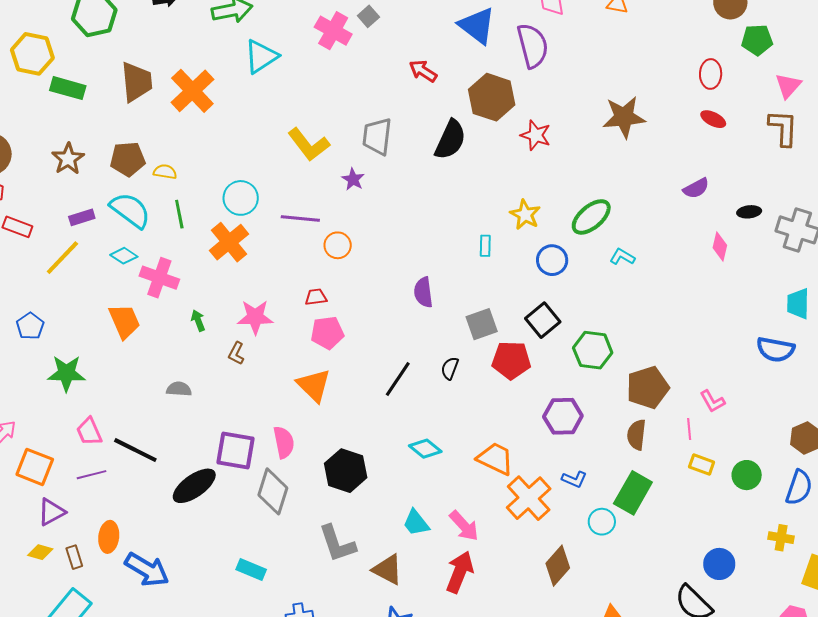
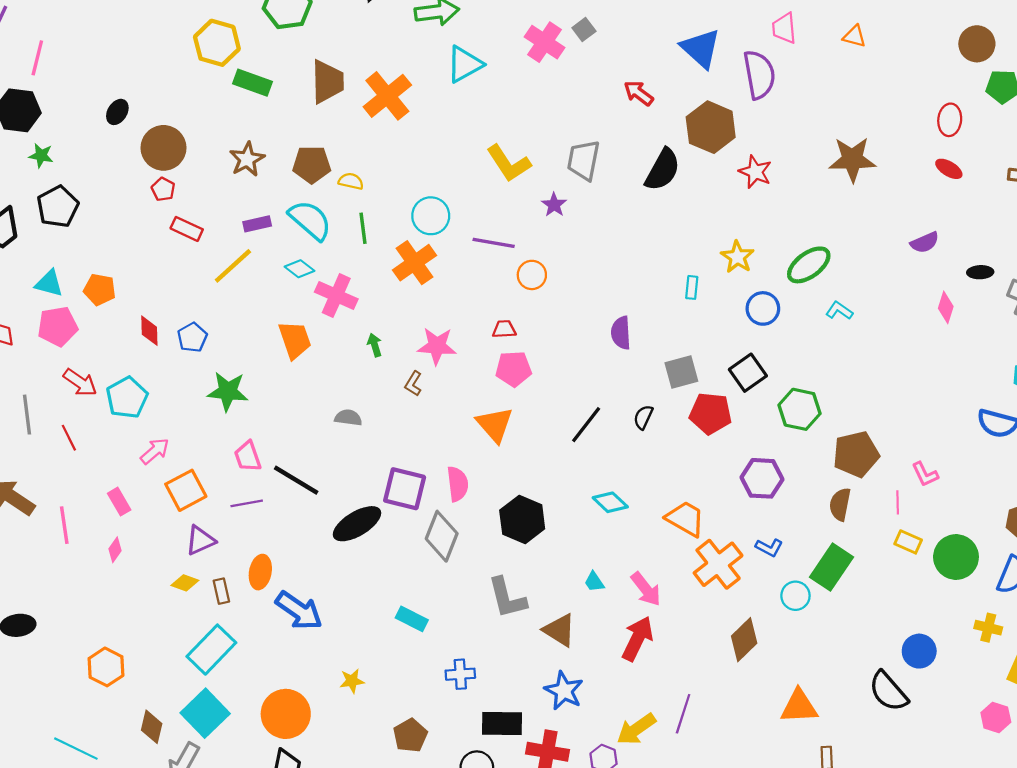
orange square: (35, 467) -> (186, 490), turned 36
green circle: (747, 475) -> (956, 557), size x1.4
cyan trapezoid: (416, 523) -> (594, 582), size x0.7

